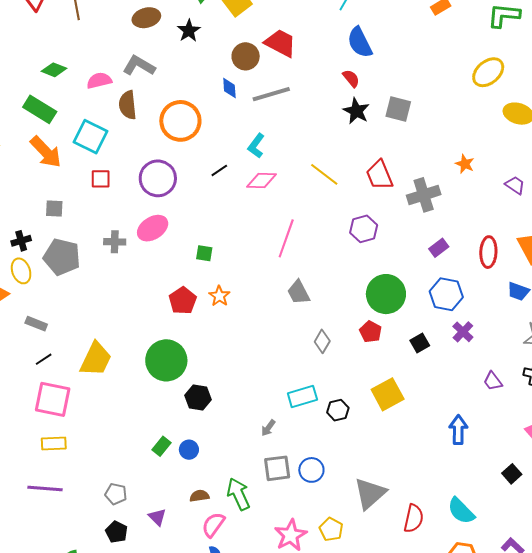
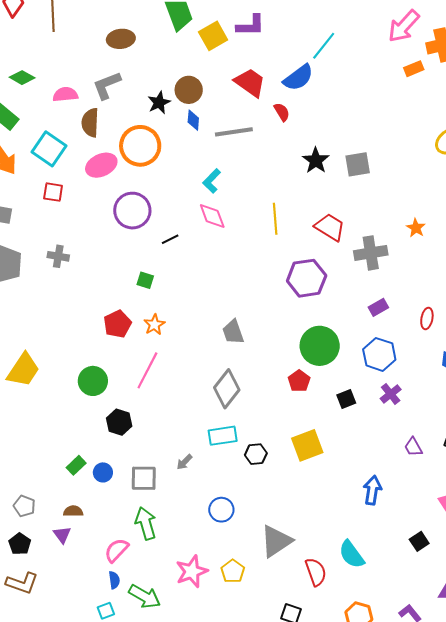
black star: (189, 31) -> (159, 103), moved
blue semicircle: (360, 42) -> (298, 78), moved, turned -108
brown circle: (246, 56) -> (189, 90), moved
gray L-shape: (139, 66) -> (107, 85), turned -60
red semicircle: (351, 78) -> (282, 112), moved
gray square: (398, 109) -> (358, 164), turned -32
black line: (219, 170) -> (170, 239), moved
yellow line: (324, 174) -> (275, 219), turned 40
red trapezoid: (380, 175) -> (330, 227), turned 136
purple circle: (158, 178) -> (132, 211), moved
pink diamond: (261, 180) -> (212, 216), turned 60
pink ellipse: (153, 228) -> (101, 165), moved
purple hexagon: (364, 229) -> (307, 278), size x1.4
pink line: (286, 238) -> (147, 370), moved
red ellipse: (488, 252) -> (427, 318), size x0.7
gray diamond: (322, 341) -> (227, 389), moved, size x1.6
green circle: (166, 360) -> (93, 381), size x0.7
gray square: (277, 468) -> (144, 478), moved
brown semicircle: (199, 496) -> (73, 511), moved
cyan semicircle: (461, 511) -> (352, 554), moved
red semicircle: (414, 518) -> (316, 572), turned -40

